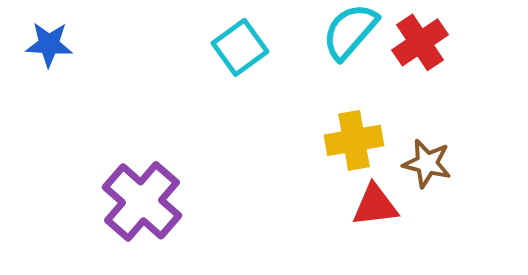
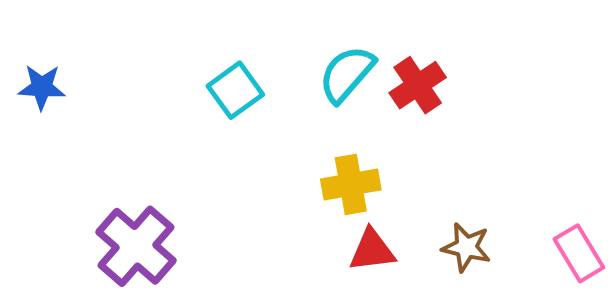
brown star: (427, 163) -> (466, 247), moved

